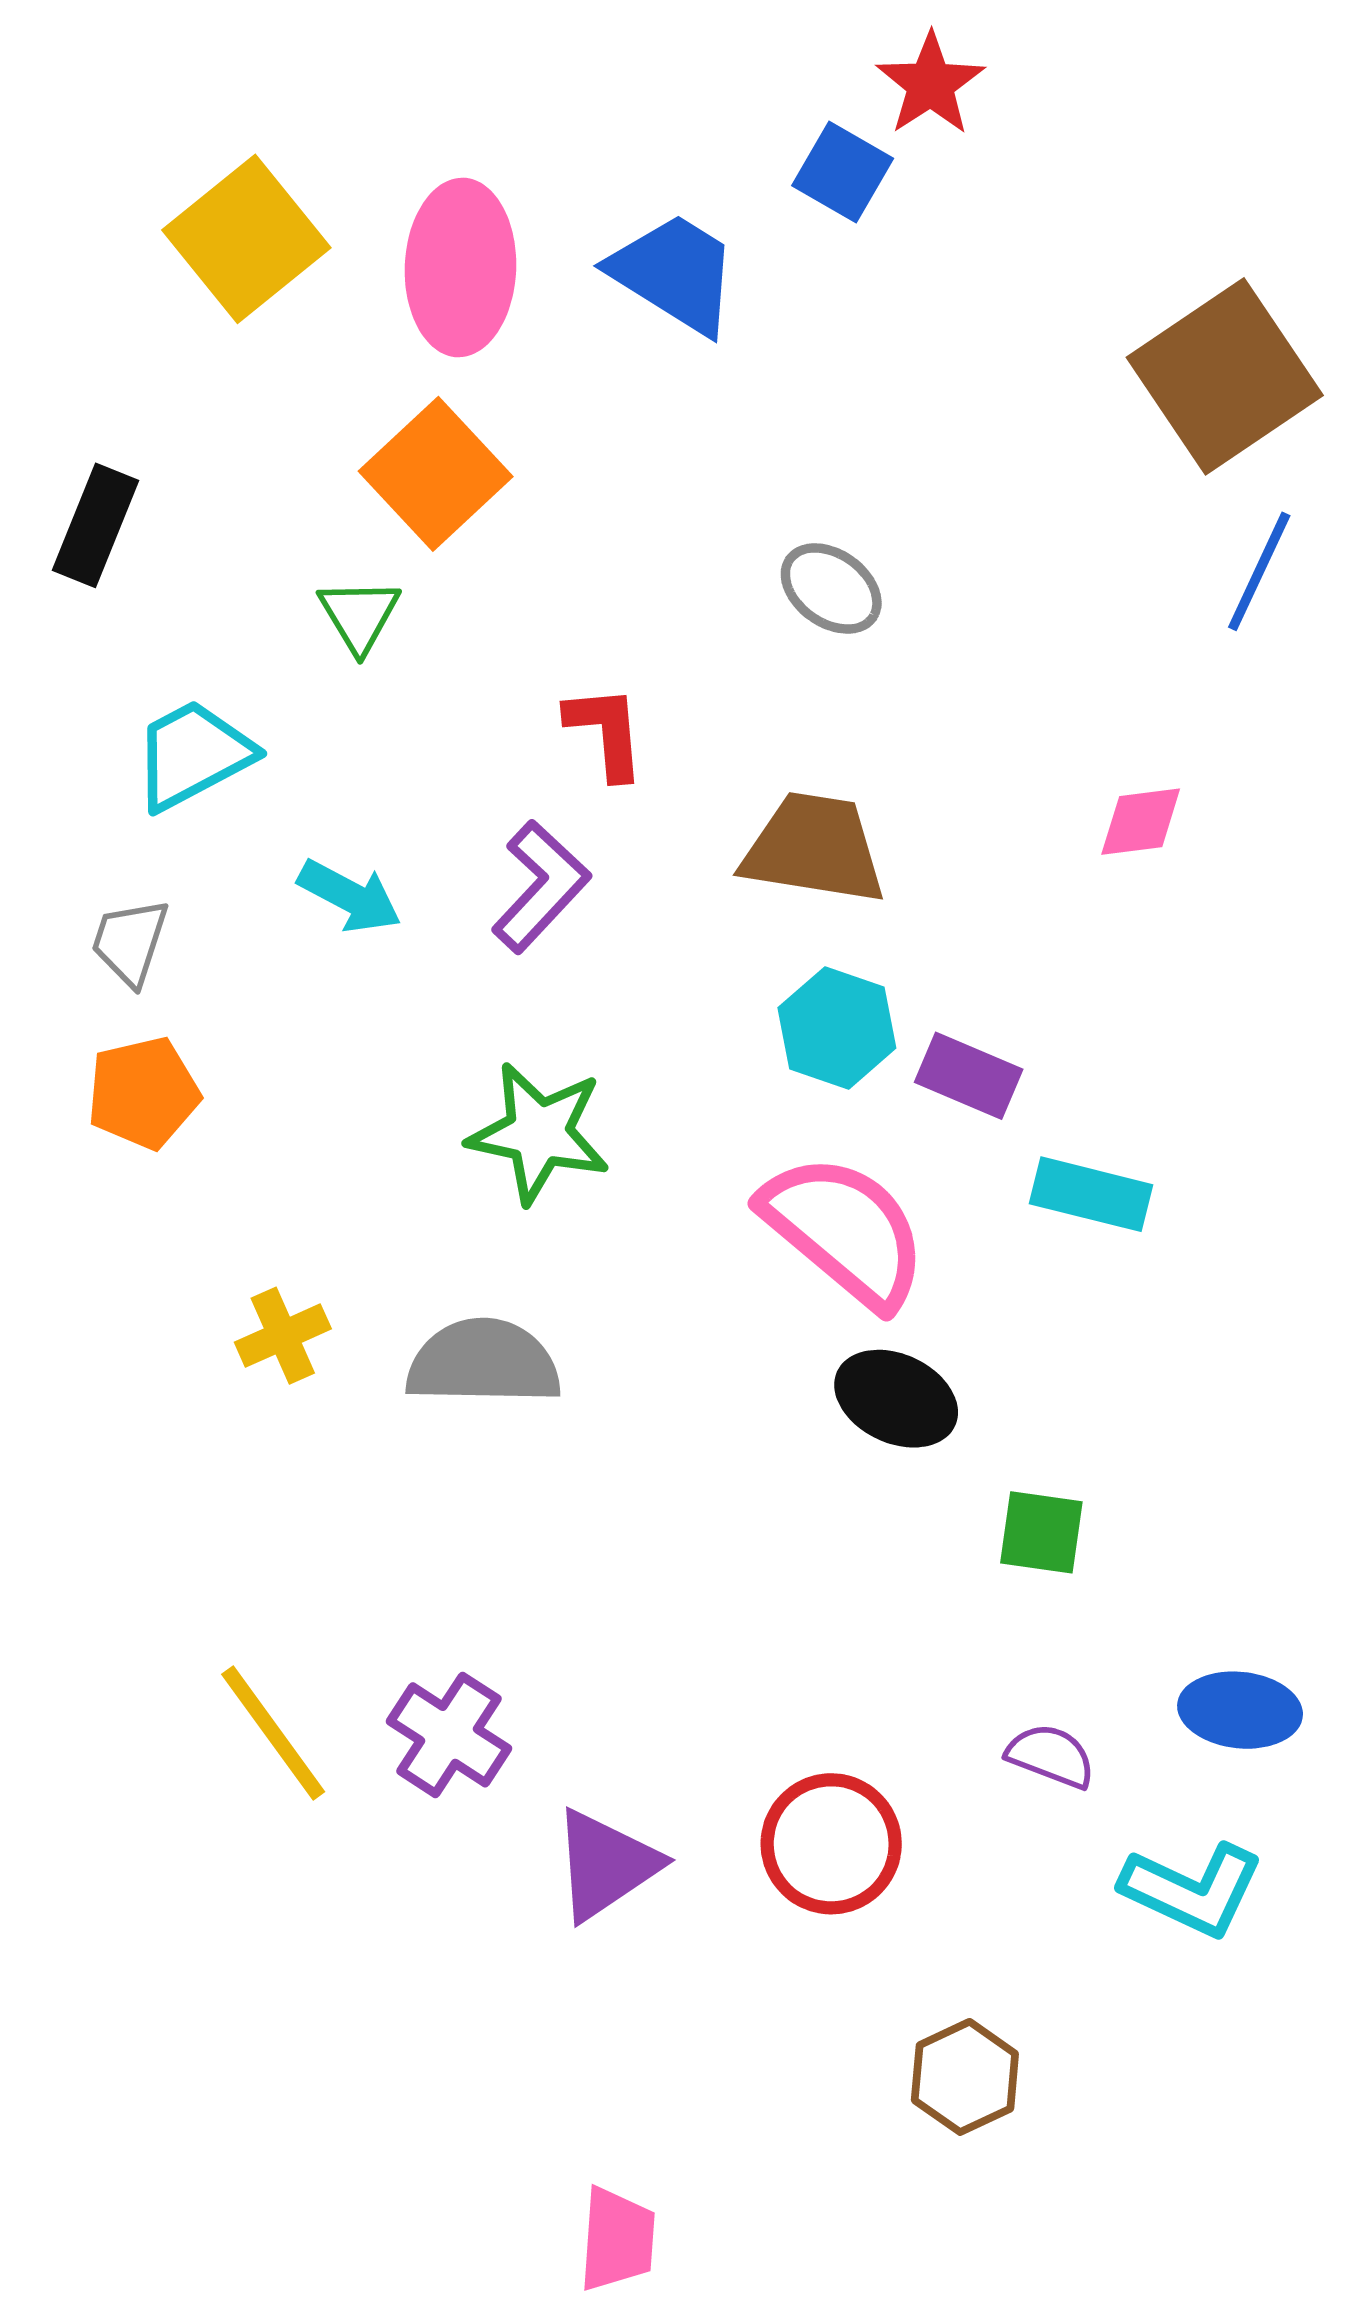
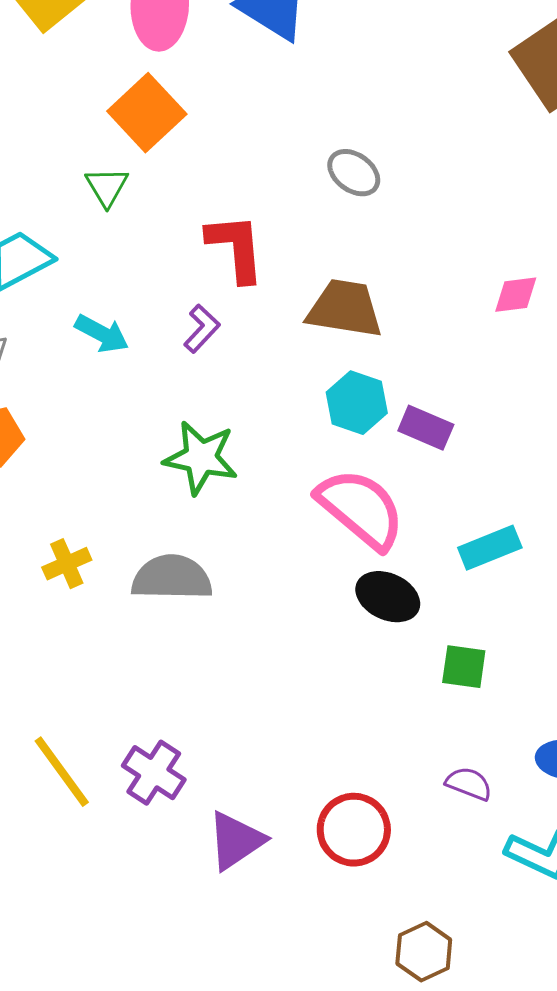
red L-shape: (606, 732) -> (236, 248), size x1.4
purple L-shape: (541, 887) -> (202, 329), size x0.7
cyan rectangle: (1091, 1194) -> (490, 548), moved, turned -36

